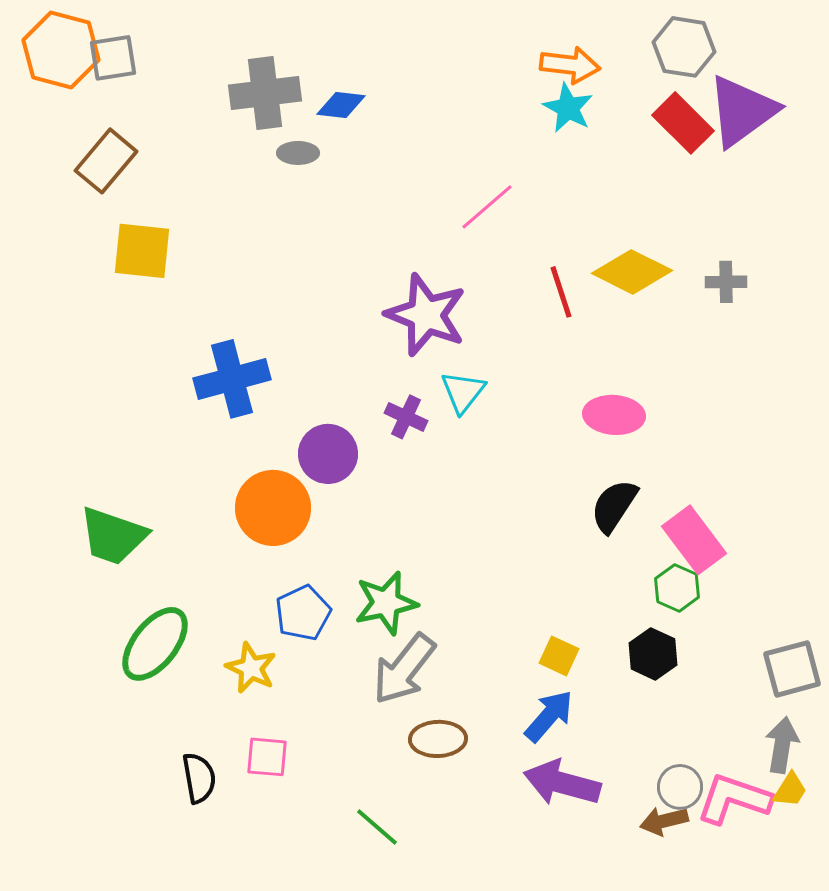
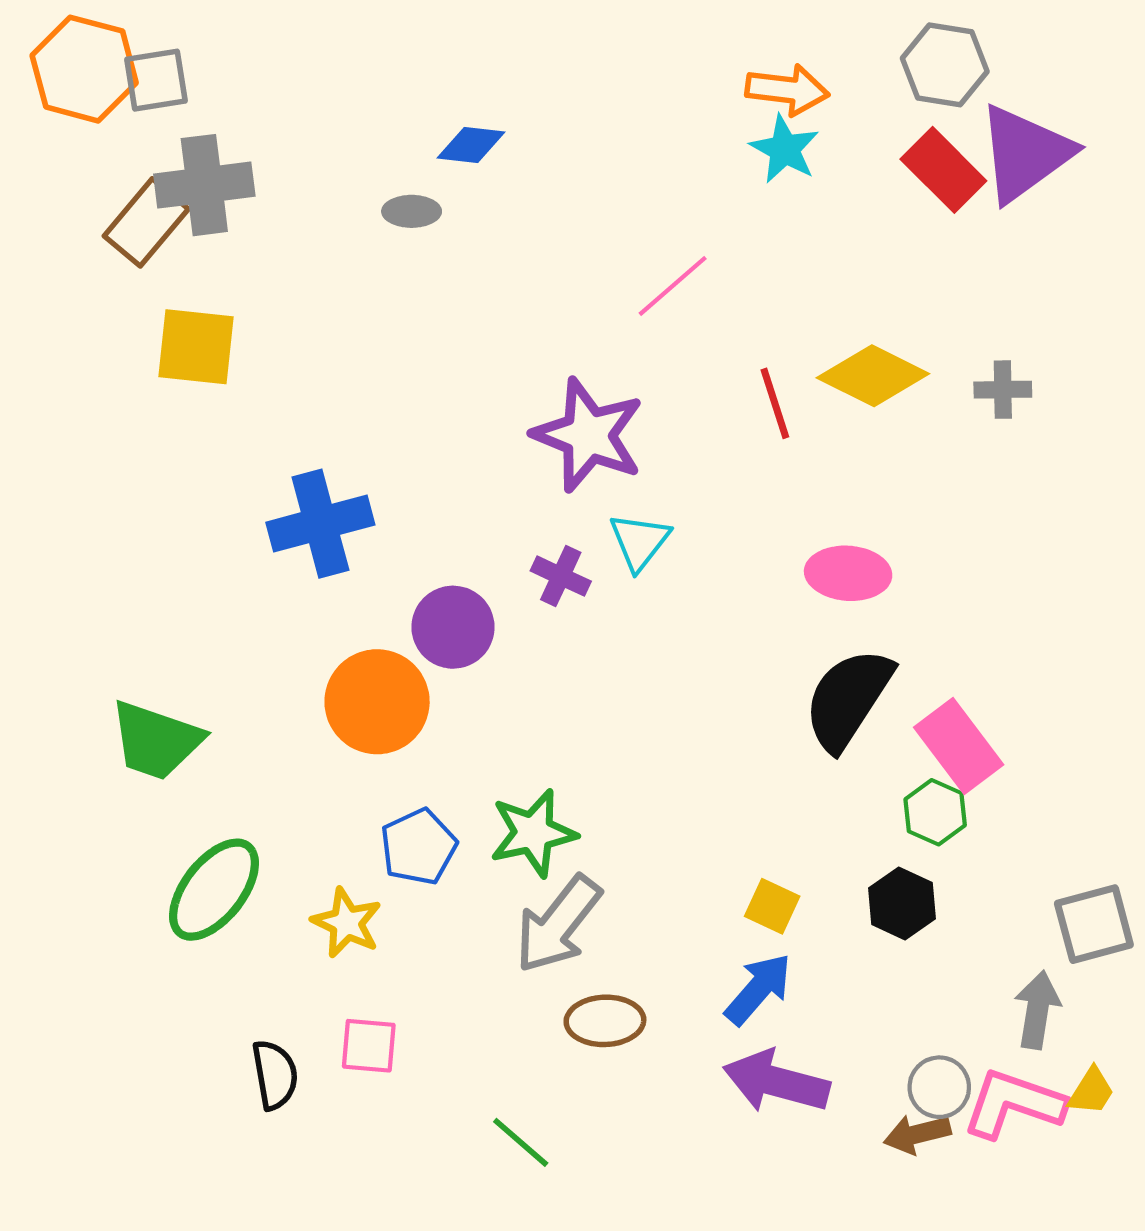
gray cross: (265, 93) -> (204, 185), moved
black semicircle: (614, 506) -> (848, 699), size x1.4
gray arrow: (782, 745) -> (1037, 1010), moved

